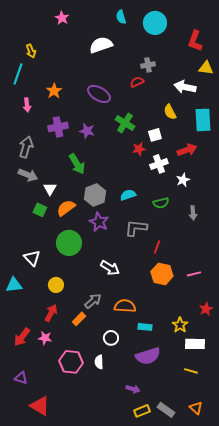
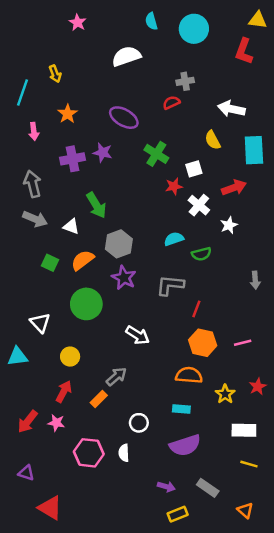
yellow arrow: (31, 51) -> (55, 74), moved
yellow triangle: (206, 68) -> (258, 20), moved
purple star: (87, 131) -> (103, 153), moved
gray arrow: (26, 147) -> (33, 184), turned -30
white cross: (159, 164) -> (199, 205), turned -30
white triangle: (50, 189) -> (71, 226), moved, turned -40
cyan semicircle: (128, 195) -> (174, 239), moved
gray arrow: (193, 213) -> (255, 280), moved
orange semicircle: (125, 306) -> (189, 375), moved
yellow star: (180, 325) -> (225, 394), moved
yellow line: (191, 371) -> (249, 464), moved
gray rectangle: (166, 410) -> (208, 488), moved

